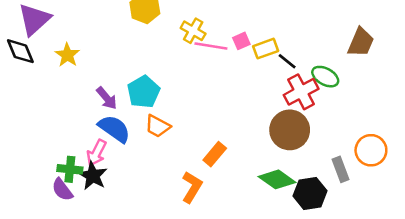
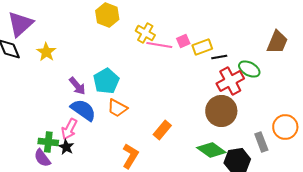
black line: (287, 61) -> (219, 57), turned -49
black star: (93, 176) -> (66, 147), size x0.7
orange L-shape: (192, 187) -> (130, 156), moved

